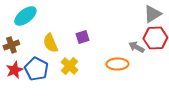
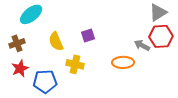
yellow cross: (69, 66) -> (75, 64), turned -30
blue pentagon: (36, 69) -> (45, 81), moved, turned -30

